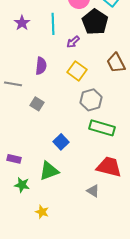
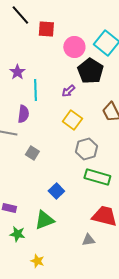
cyan line: (53, 24) -> (35, 90), moved
purple semicircle: (41, 66) -> (23, 114), moved
gray triangle: (93, 191) -> (88, 240), turned -40

